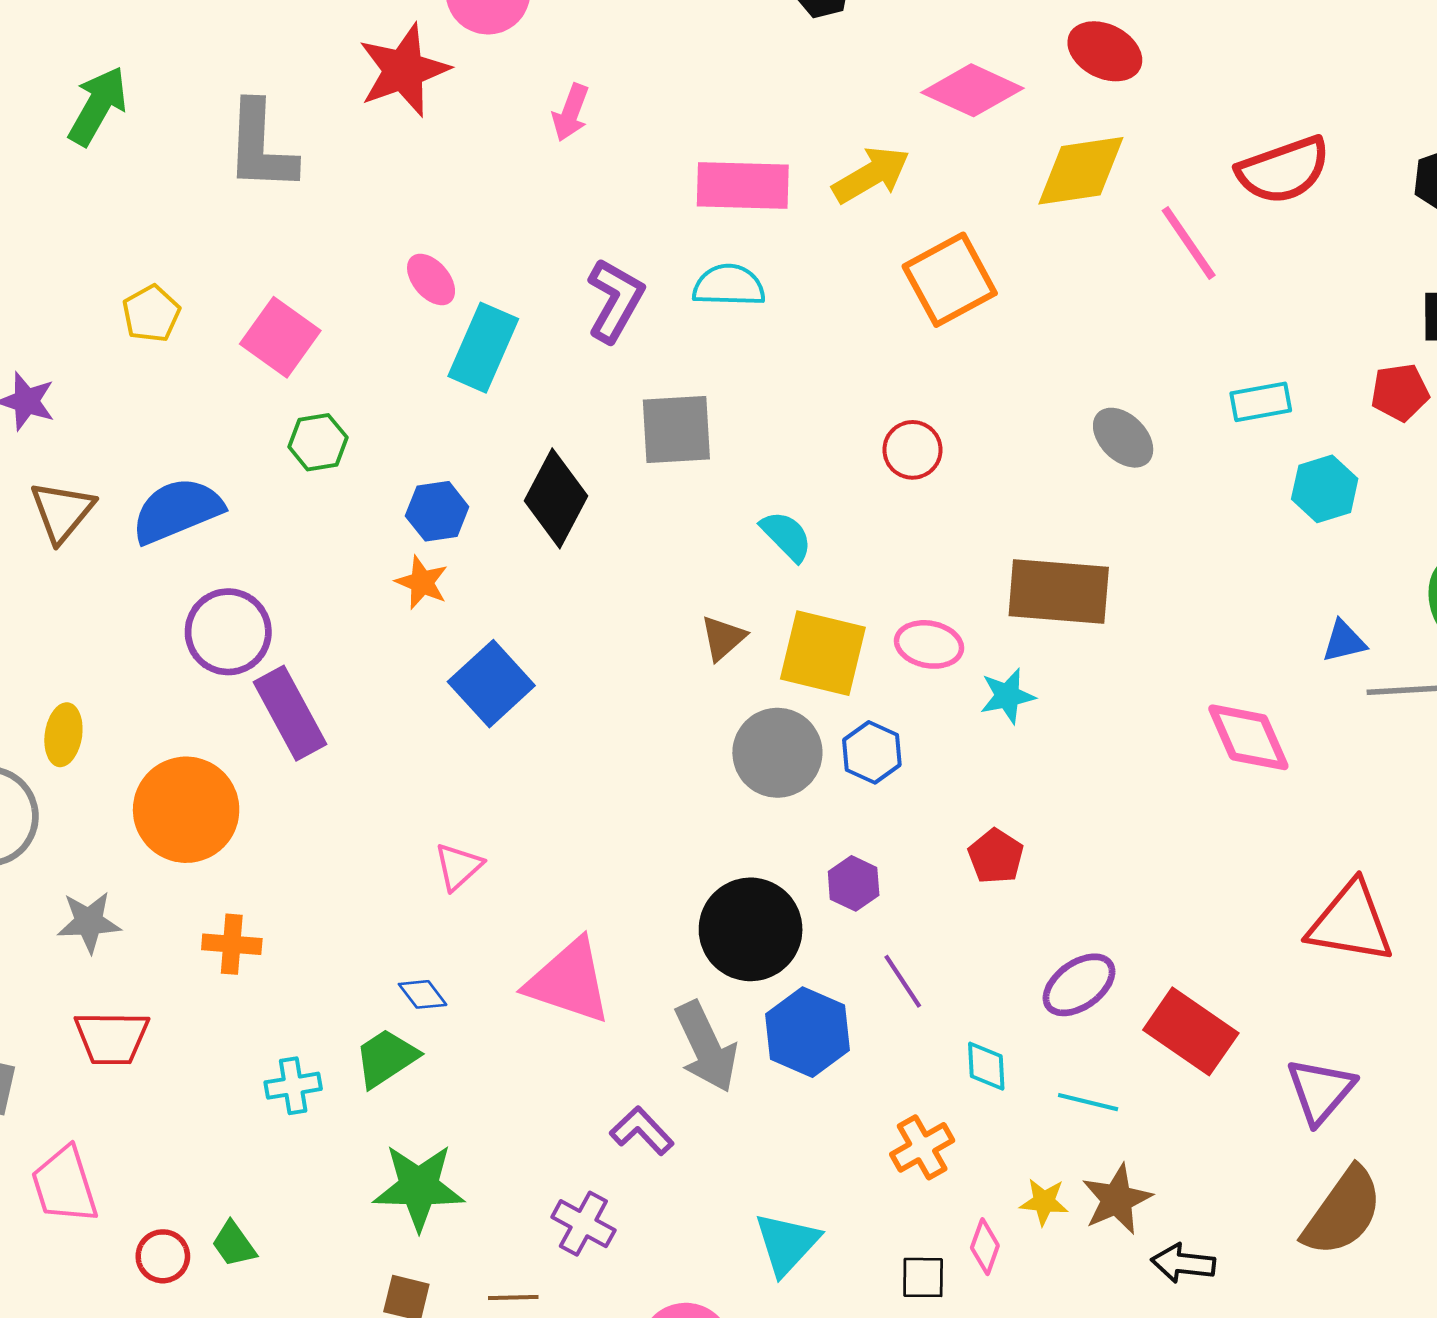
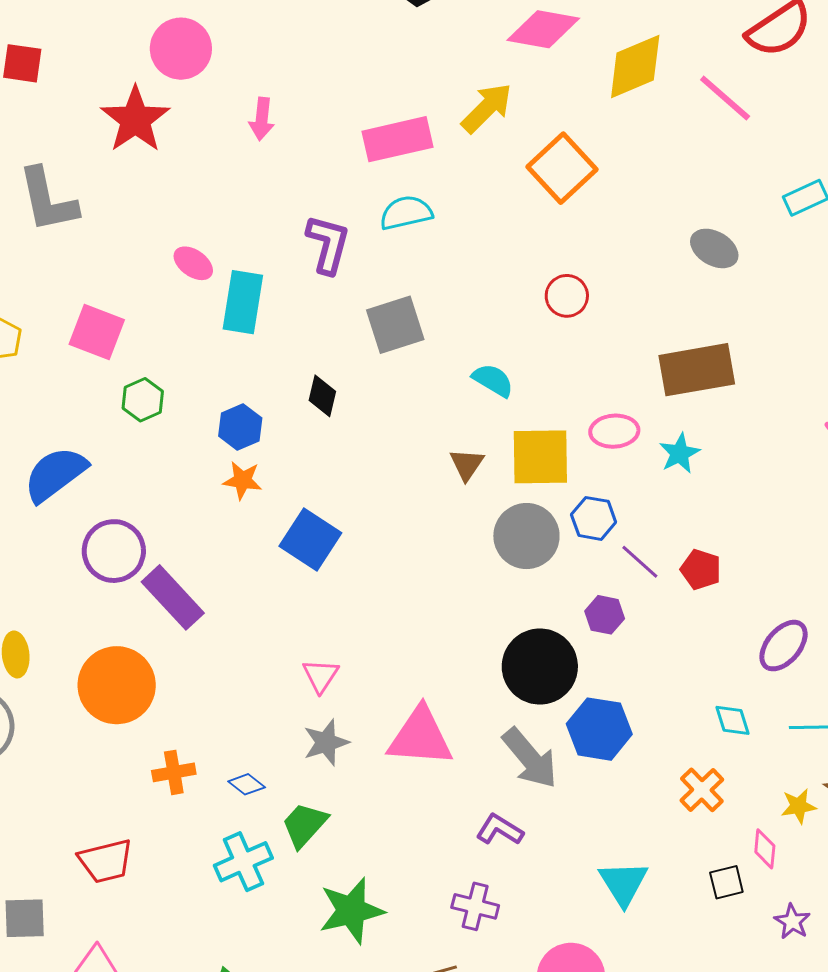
black diamond: (556, 498) -> (322, 396), size x0.6
gray star: (89, 922) -> (326, 743), moved
purple line: (903, 981) -> (640, 562), moved
blue diamond: (423, 994) -> (247, 784), moved
cyan cross: (293, 1086) -> (243, 862), size x1.4

